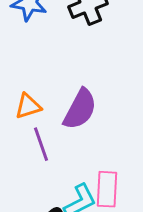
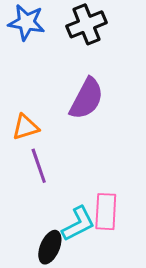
purple semicircle: (80, 109) -> (87, 99), moved

